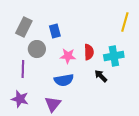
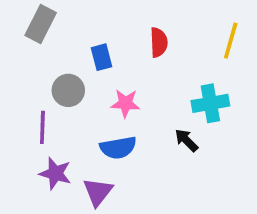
gray rectangle: (24, 27) -> (41, 24), moved
red semicircle: (89, 52) -> (159, 42), moved
purple star: (20, 99) -> (55, 173), moved

